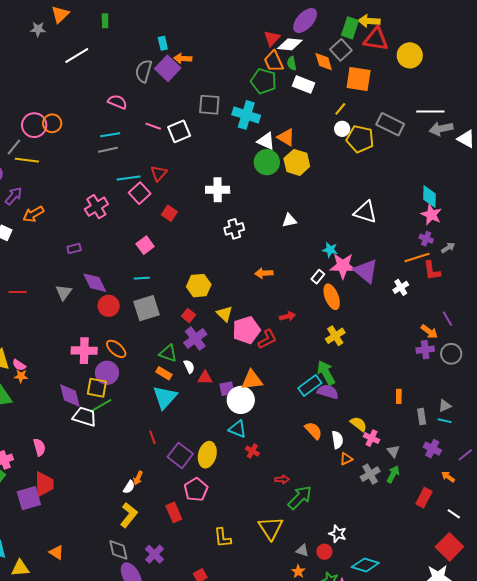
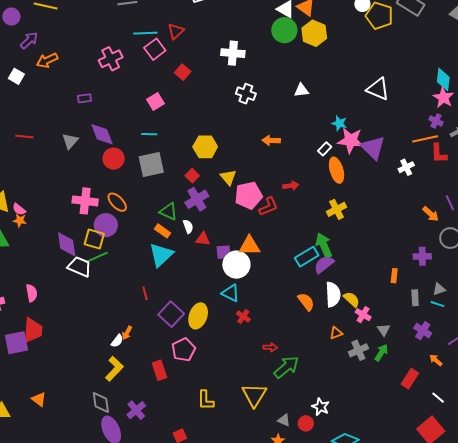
white cross: (234, 229) -> (246, 94), turned 30
purple cross: (425, 350) -> (422, 256), moved
purple semicircle: (328, 392) -> (324, 264), turned -60
white semicircle: (337, 440) -> (333, 294), moved, size x1.4

